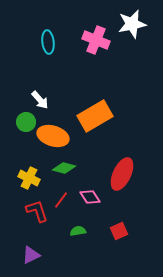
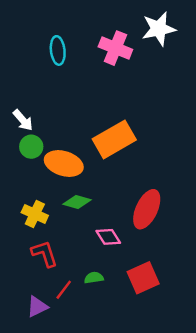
white arrow: (40, 100) -> (23, 120), moved
red line: (61, 200) -> (64, 290), moved
red square: (119, 231) -> (143, 278), size x1.5

